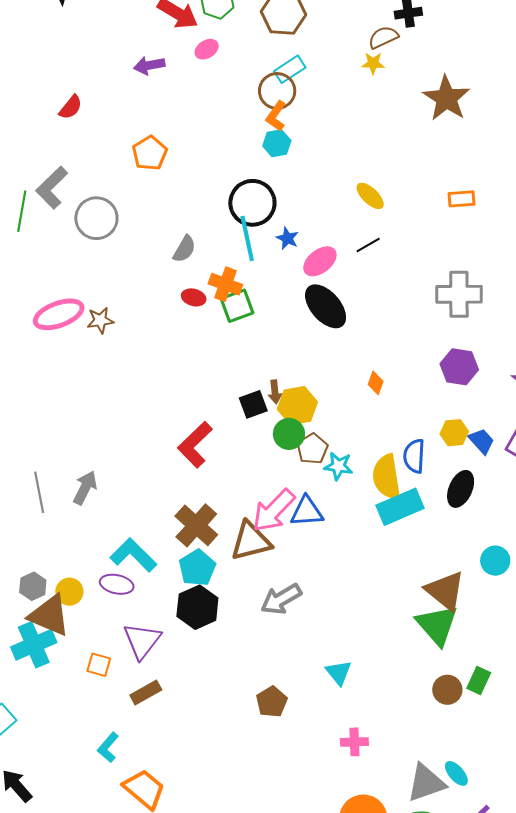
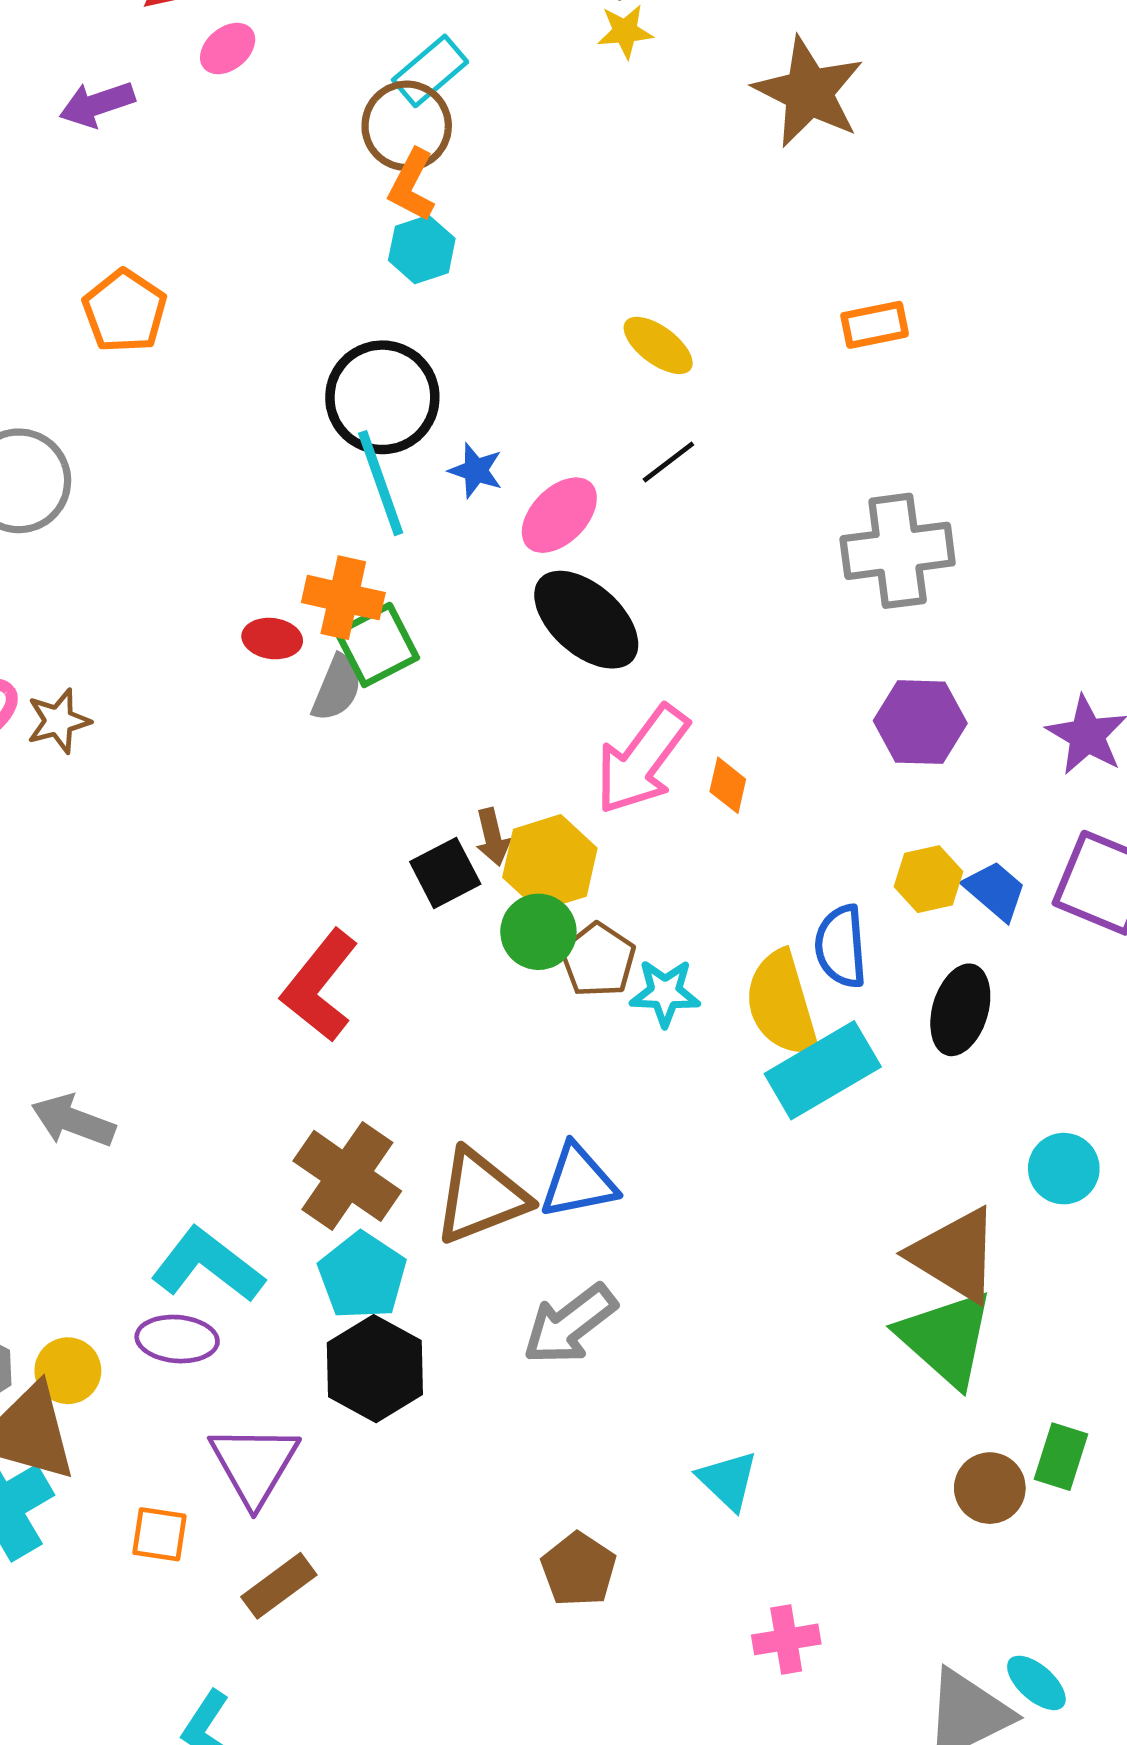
gray semicircle: (184, 249) -> (337, 688), moved
gray arrow: (85, 488) -> (73, 1121), turned -88
pink arrow: (274, 511) -> (642, 760), moved
blue triangle: (307, 512) -> (578, 1181), moved

